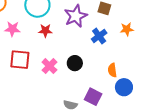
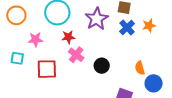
blue cross: (99, 36) -> (127, 27), moved
pink cross: (49, 66) -> (76, 55), moved

